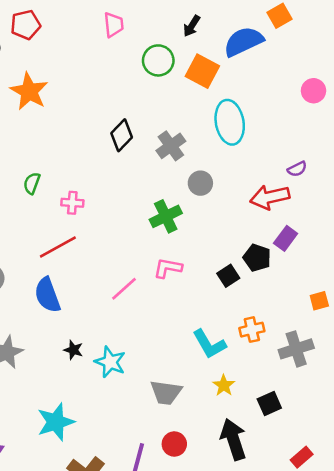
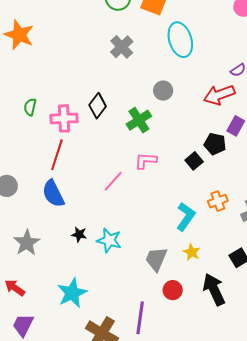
black diamond: (122, 135) -> (98, 106), moved
gray cross: (171, 146) -> (122, 47), moved
pink cross: (72, 203) -> (64, 118), size x1.5
red line: (58, 247) -> (57, 155), turned -36
cyan L-shape: (209, 344) -> (186, 217), turned -108
yellow star: (224, 385) -> (192, 252), moved
gray trapezoid: (166, 393) -> (156, 259), turned 112
red circle: (174, 444) -> (173, 290), moved

